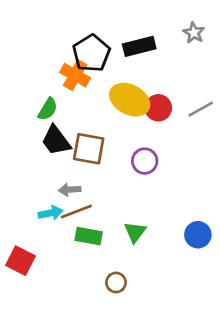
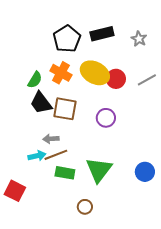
gray star: (194, 33) -> (139, 39), moved
orange cross: (75, 75) -> (61, 73), moved
green triangle: (135, 232) -> (99, 170), size x1.6

